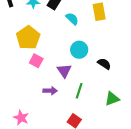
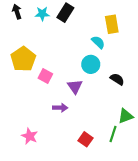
cyan semicircle: (72, 19) -> (98, 42), moved
yellow pentagon: (28, 38) -> (23, 59), moved
green line: (79, 91) -> (113, 134), moved

